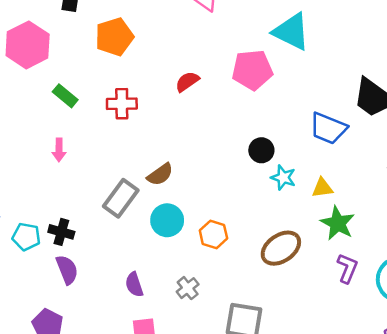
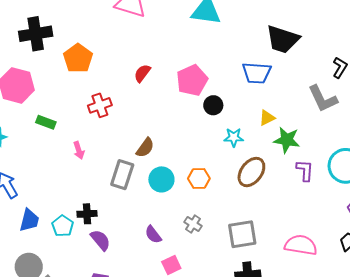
pink pentagon: (252, 70) -> (192, 80), moved
green rectangle: (65, 96) -> (46, 122), moved
pink arrow: (59, 150) -> (79, 150), moved
cyan star: (283, 178) -> (234, 137), moved
cyan pentagon: (26, 237) -> (63, 226), turned -30

